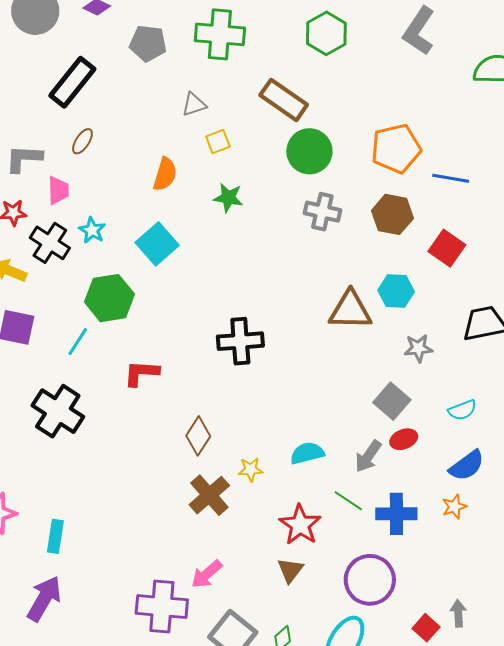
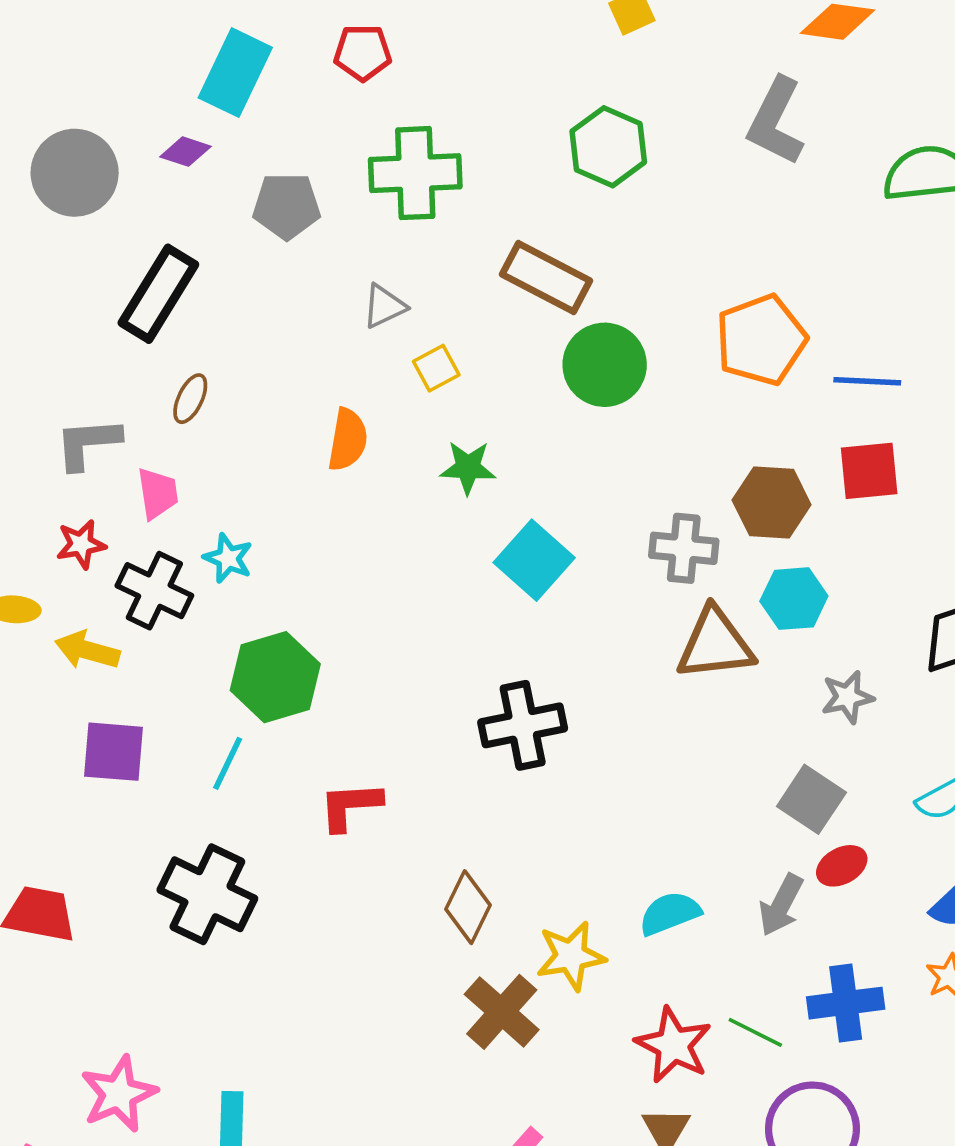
gray cross: (322, 212) -> (684, 548), moved
brown hexagon: (392, 214) -> (772, 502), moved
cyan square: (157, 244) -> (534, 560), moved
red square: (447, 248) -> (869, 471), moved, turned -33
yellow star: (251, 469) -> (571, 956), size x1.5
green line: (348, 501) -> (755, 1032), moved

